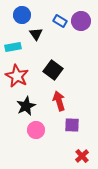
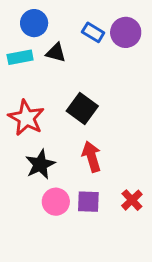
black triangle: (36, 34) -> (56, 53), turned -40
cyan rectangle: (13, 47) -> (20, 57), moved
purple square: (72, 125) -> (88, 202), moved
red cross: (82, 156) -> (132, 200), moved

